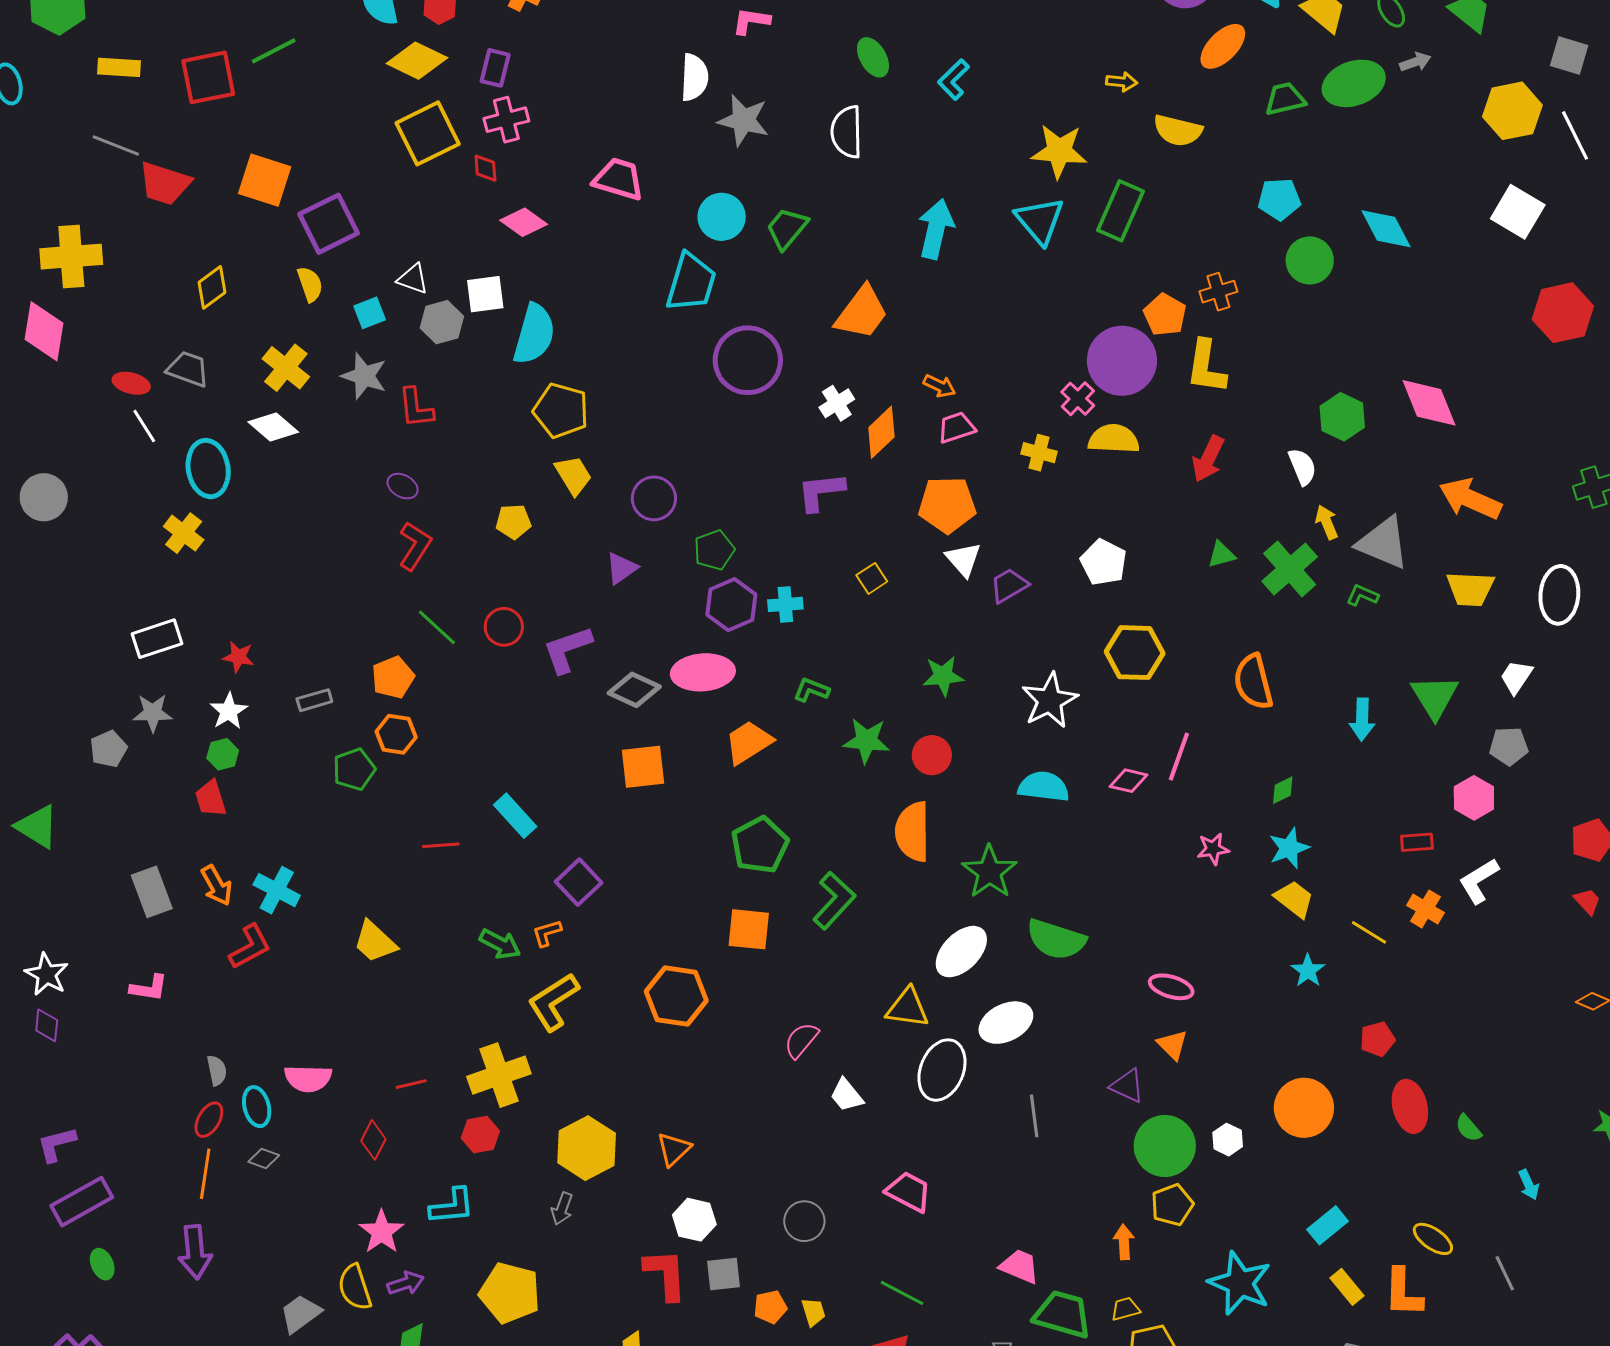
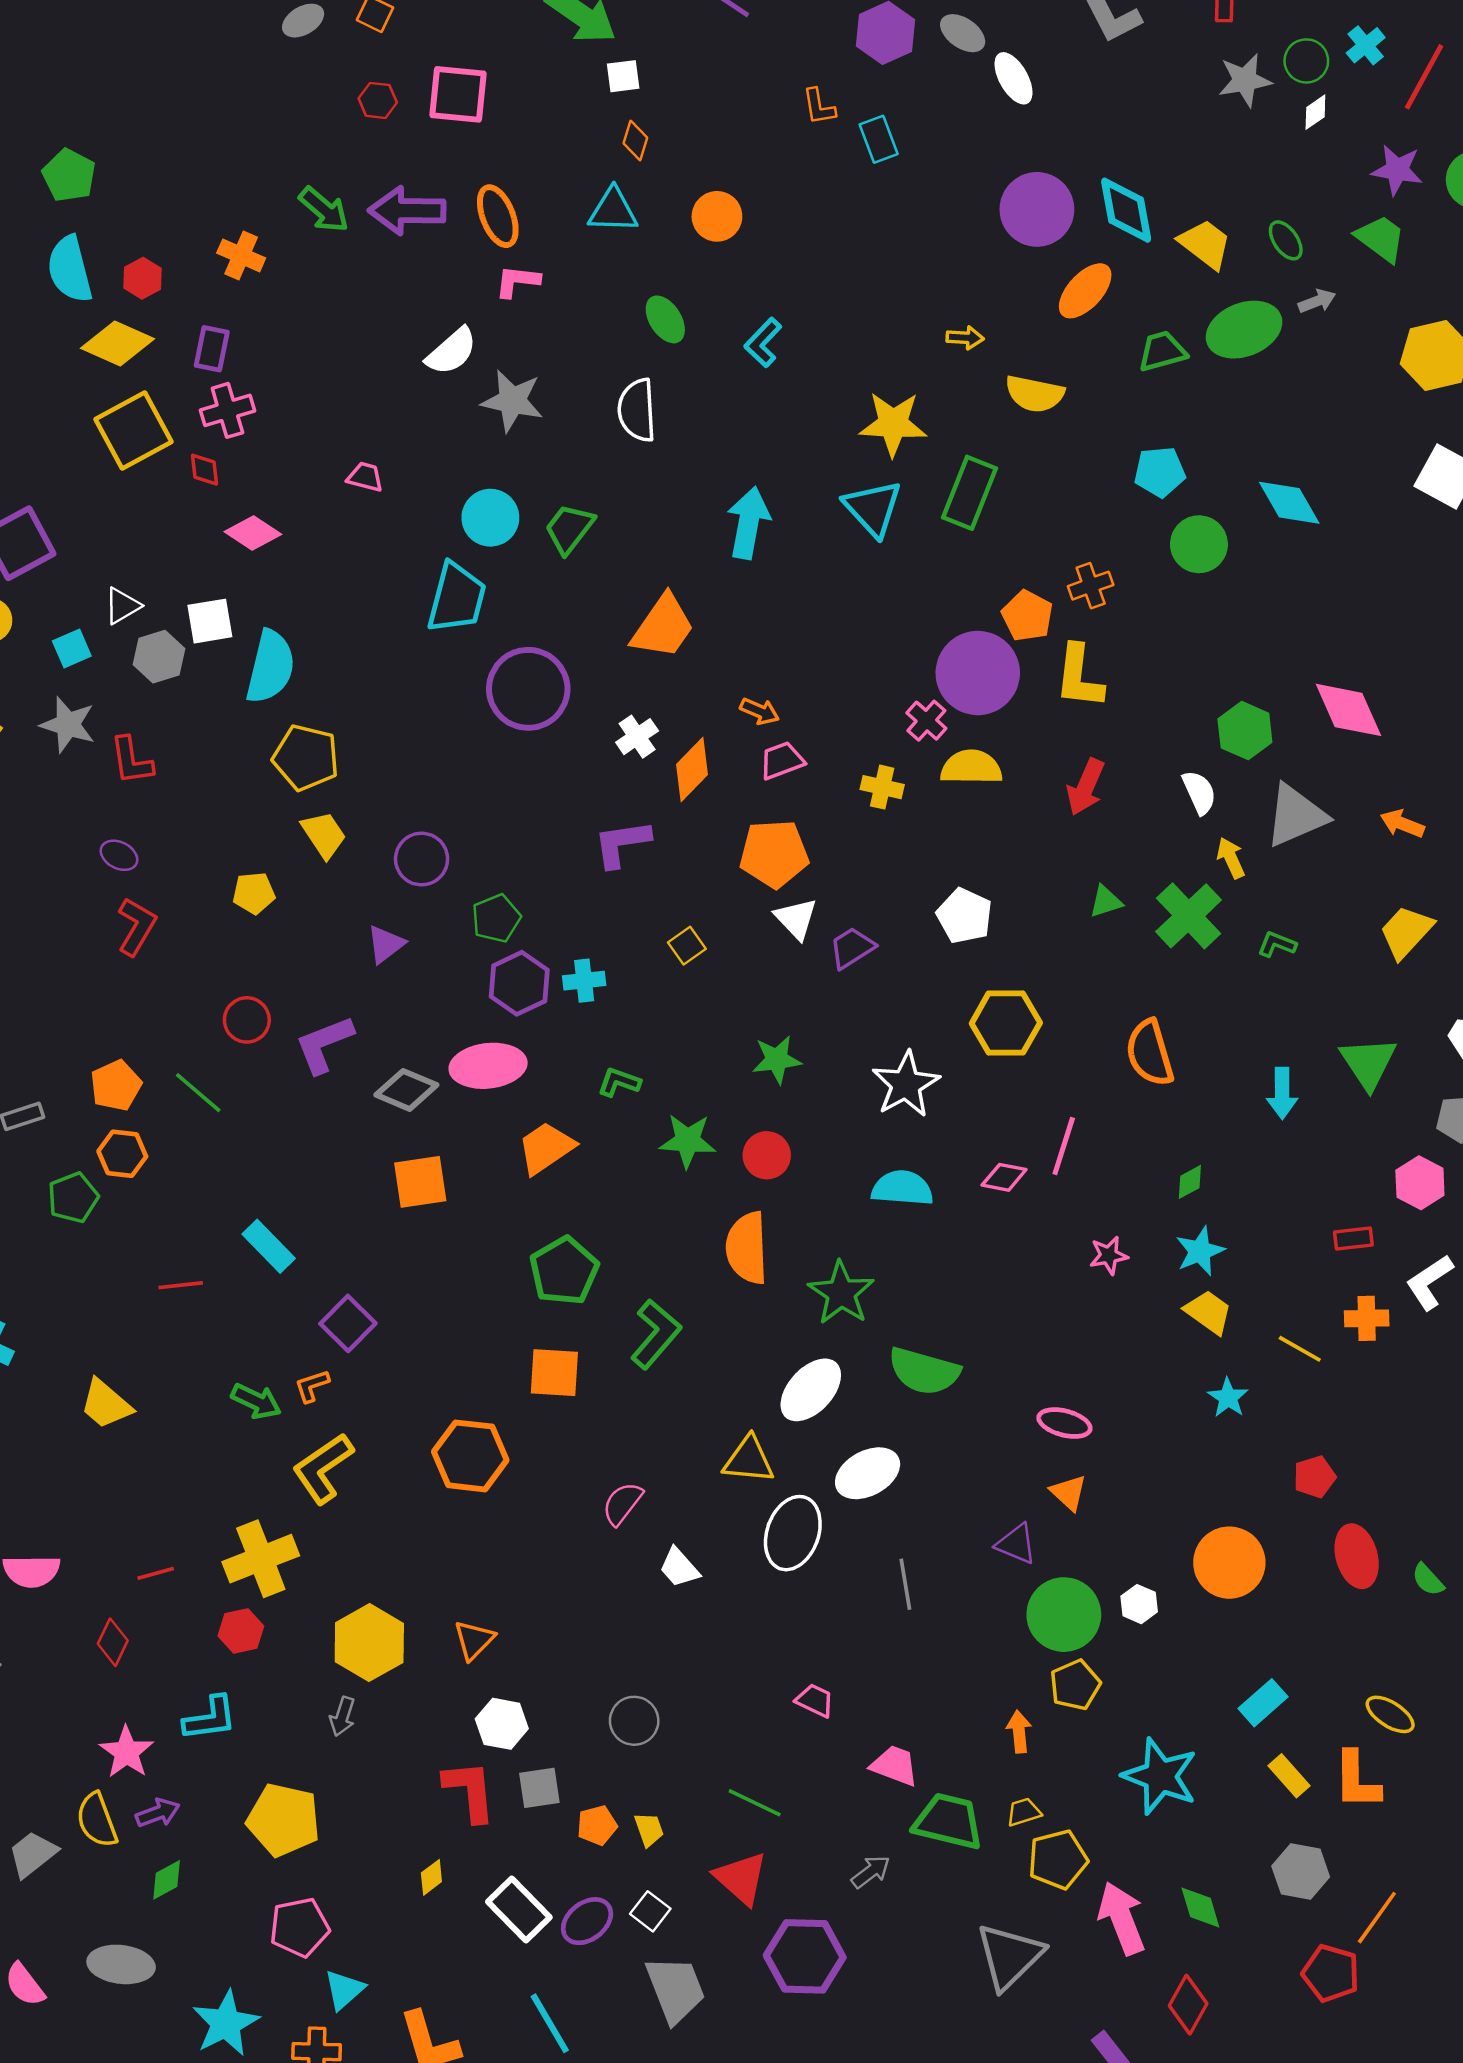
white semicircle: (694, 77) -> (452, 351), turned 48
pink trapezoid: (619, 179) -> (365, 477), size x0.6
white triangle: (413, 279) -> (122, 606), turned -48
orange arrow: (1470, 499) -> (1402, 824), size x0.6
gray triangle: (1383, 543) -> (1296, 815), moved, turned -44
yellow trapezoid: (1470, 589) -> (1406, 932), turned 132
green line: (437, 627) -> (198, 1093), moved
orange cross: (1425, 909) -> (1367, 1318), turned -30
pink trapezoid: (909, 1192) -> (815, 1700), moved, size x0.7

